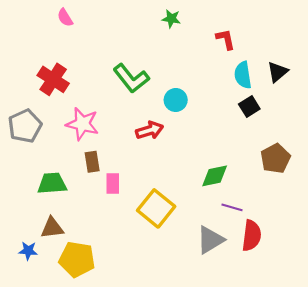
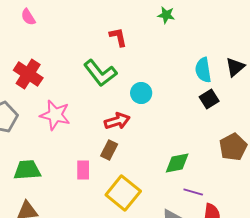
pink semicircle: (65, 18) -> (28, 17), moved
green star: (171, 19) -> (166, 15), moved
red L-shape: (226, 39) -> (118, 37), moved
brown rectangle: (92, 162) -> (109, 150), moved, turned 36

